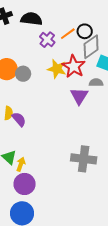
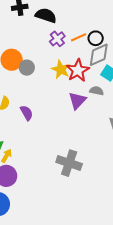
purple semicircle: (19, 119) -> (27, 113), moved

